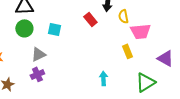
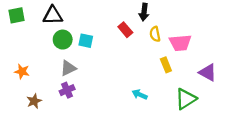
yellow semicircle: (123, 16) -> (155, 34), moved
green circle: (24, 28) -> (63, 40), moved
cyan arrow: (103, 78) -> (140, 95), turned -64

